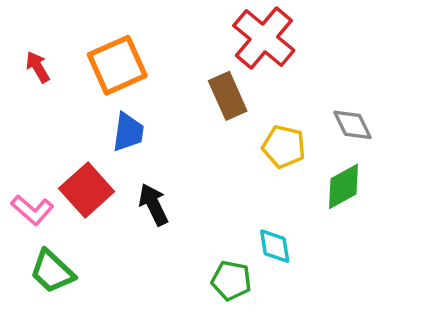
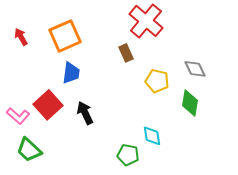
brown rectangle: (228, 96) -> (126, 53), size x0.7
green diamond: (343, 186) -> (190, 103), turned -52

